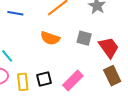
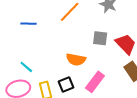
orange semicircle: (50, 38) -> (76, 59), moved

